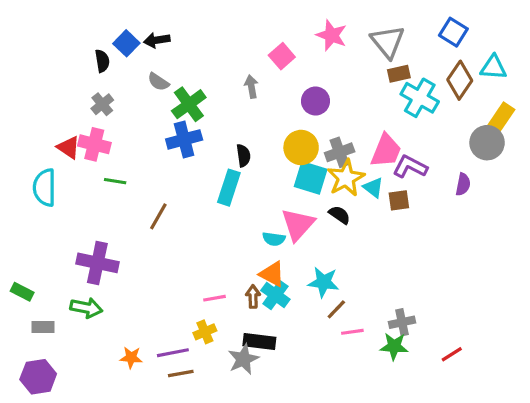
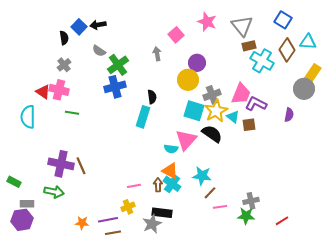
yellow circle: (301, 147) -> (188, 80), moved
black semicircle: (340, 215) -> (212, 134), size x1.5
brown line: (158, 216) -> (81, 166), moved, turned -54
purple hexagon: (38, 377) -> (22, 220), moved

